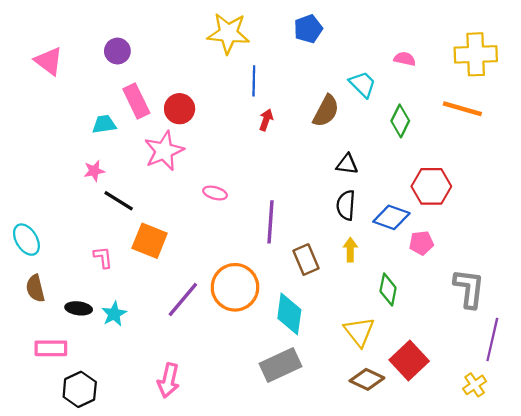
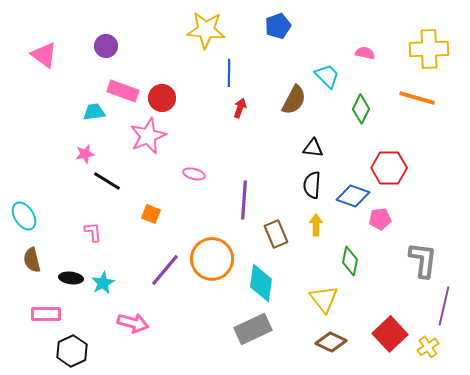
pink rectangle: (136, 101) -> (123, 91), turned -44
orange square: (150, 241) -> (151, 214), moved, size x0.6
red square: (409, 360) -> (390, 334), moved
pink arrow: (168, 380) -> (133, 323), moved, turned -88

